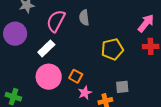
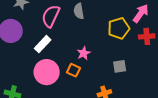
yellow pentagon: (112, 49) -> (119, 28), moved
gray square: (122, 87) -> (120, 66), moved
pink star: (85, 93) -> (84, 53), moved

